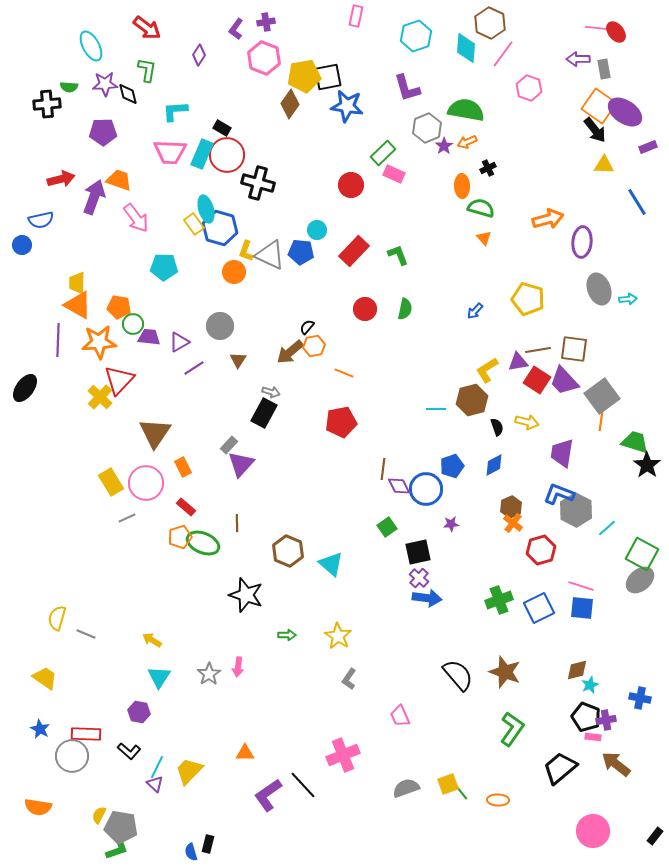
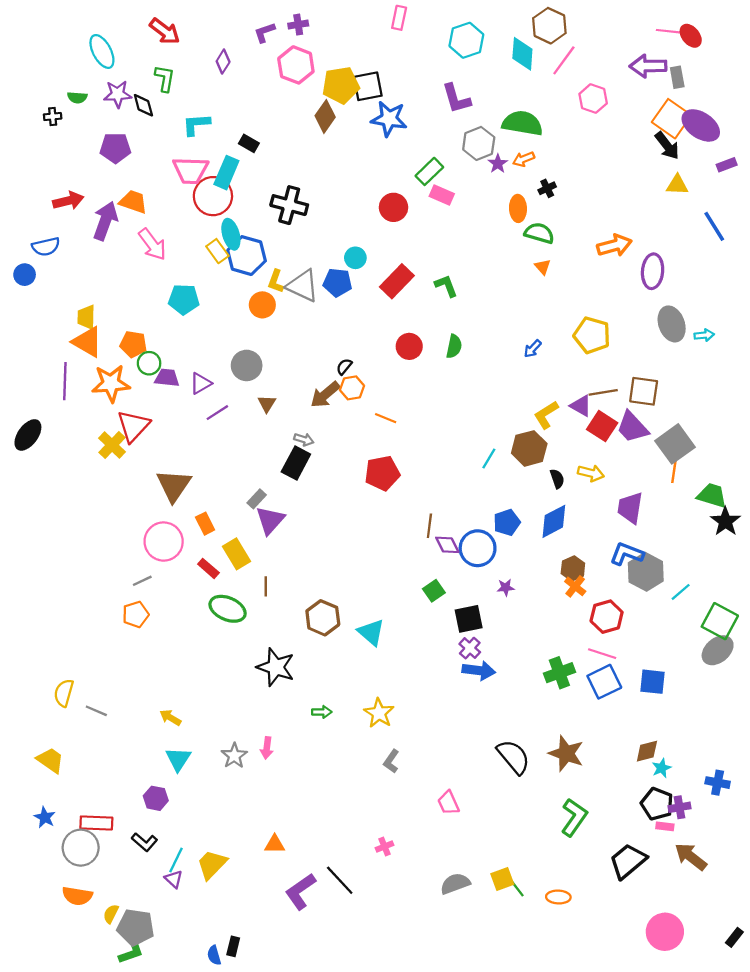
purple L-shape: (236, 29) -> (265, 32), turned 35
purple arrow: (578, 59) -> (648, 66), size x1.4
black cross: (47, 104) -> (53, 116), size x0.6
red circle: (227, 155) -> (213, 196), moved
purple triangle: (518, 362) -> (581, 406), turned 40
cyan line: (436, 409) -> (489, 459), turned -60
blue diamond: (494, 465) -> (554, 521), size x1.4
yellow rectangle: (111, 482) -> (237, 554), moved
orange pentagon: (180, 537) -> (136, 614), moved
pink line: (581, 586) -> (602, 654), moved
pink cross: (343, 755) -> (385, 847), size x0.5
orange semicircle: (38, 807) -> (77, 896), moved

